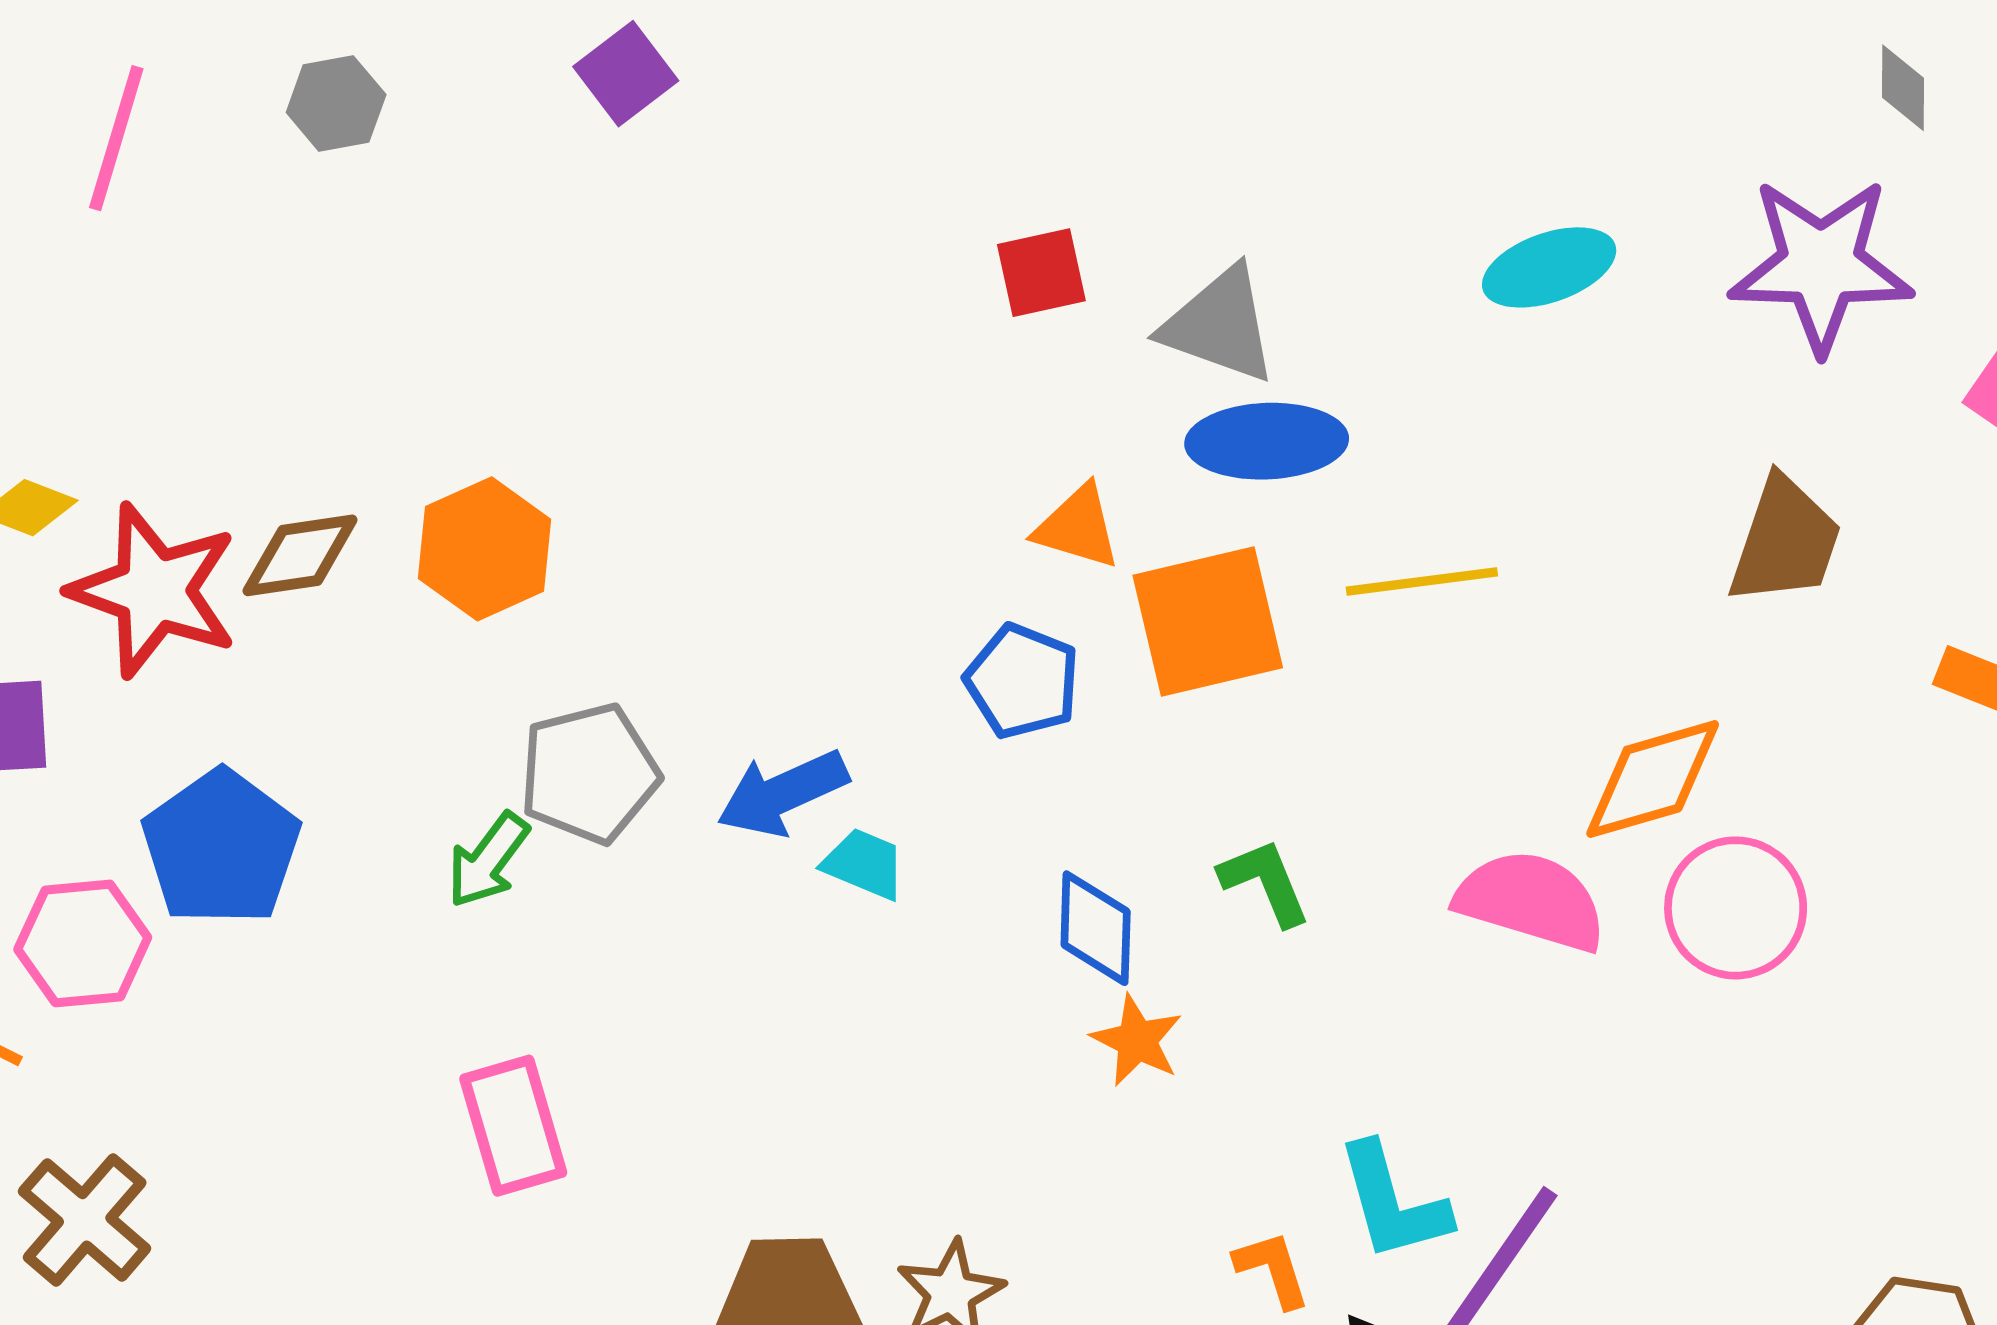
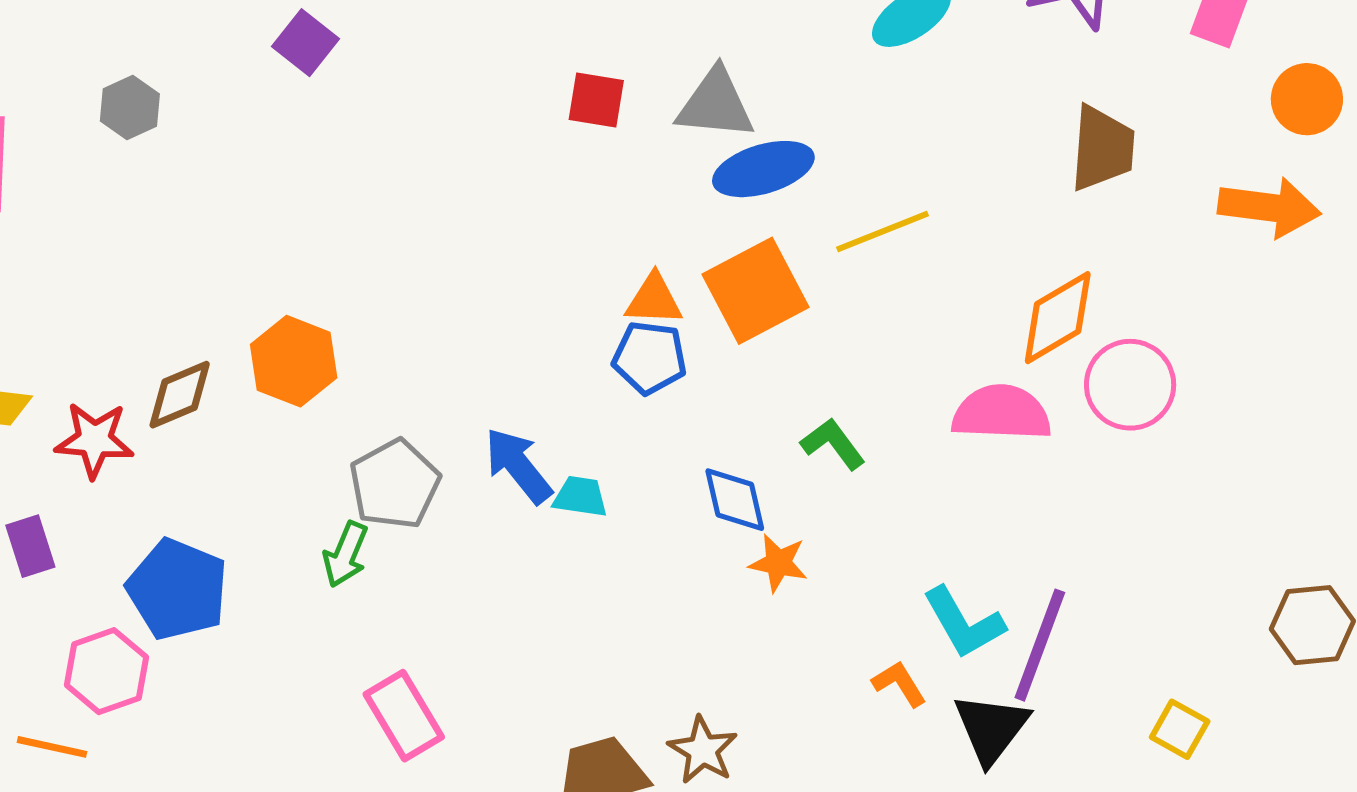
red square: (1041, 273) -> (596, 100), turned 36
orange triangle: (1078, 527) -> (654, 300), moved
red star: (154, 591) -> (94, 440), size x0.7
blue arrow: (783, 793) -> (518, 466), turned 90

